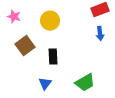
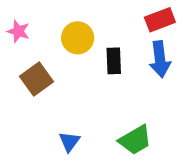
blue arrow: (100, 34) -> (160, 59), size x1.5
black rectangle: (53, 57) -> (114, 61), moved

